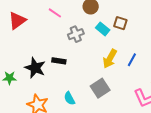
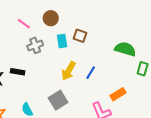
pink line: (55, 13) -> (24, 24), moved
cyan rectangle: (103, 29) -> (62, 41), turned 40

